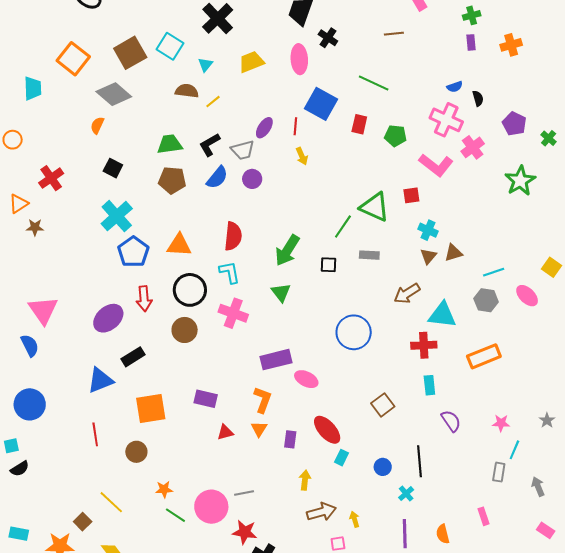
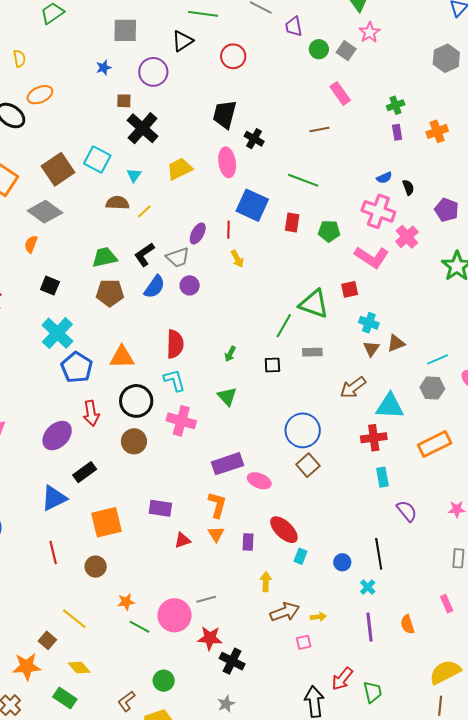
green arrow: (287, 250) -> (230, 354), size x0.5
brown square: (383, 405) -> (308, 465), moved
yellow arrow: (355, 519) -> (318, 617), turned 105

